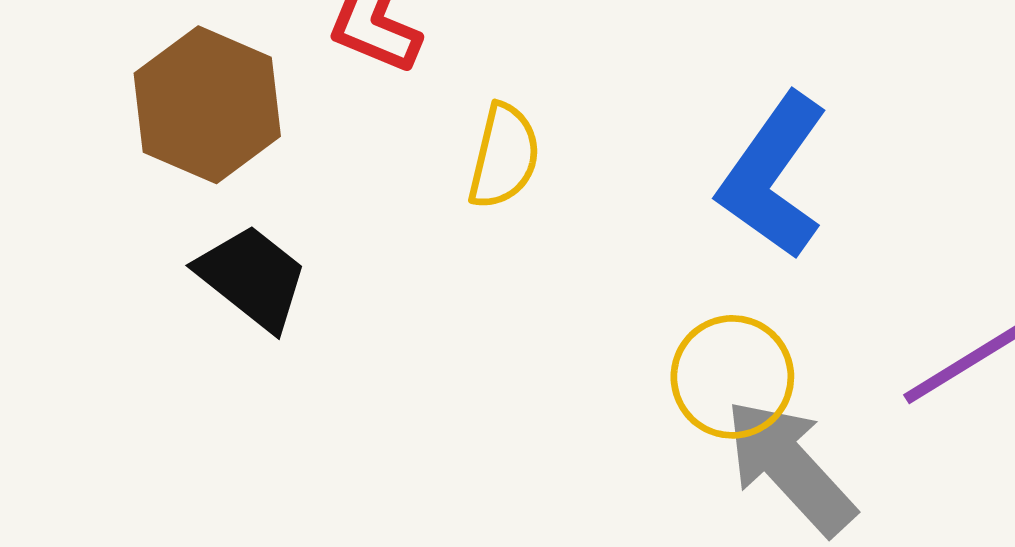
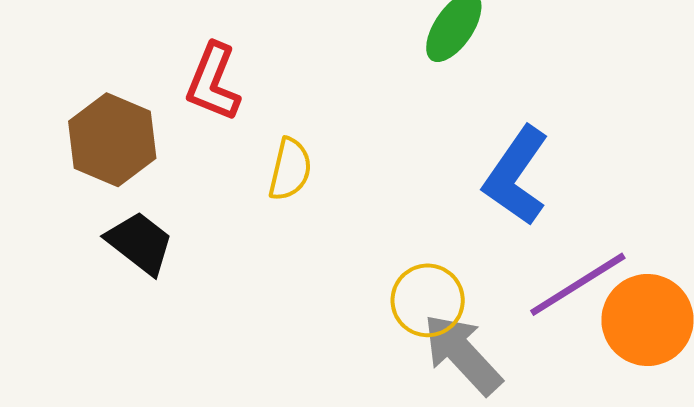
blue L-shape: (773, 176) -> (516, 176), moved

